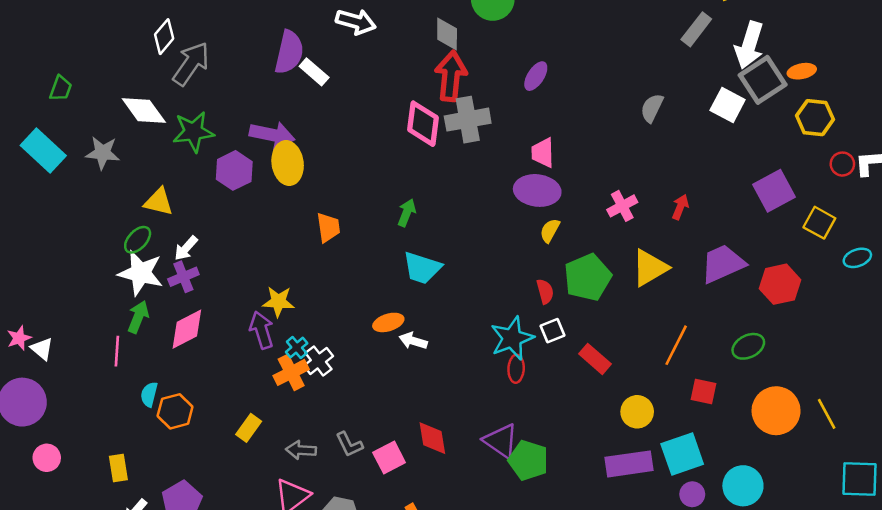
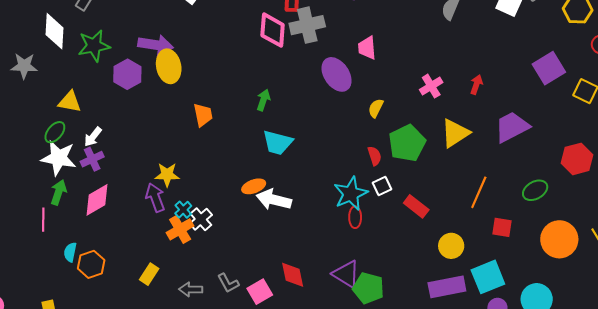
white diamond: (144, 110) -> (54, 31), turned 42
purple ellipse: (537, 190) -> (337, 74), moved, turned 52
red hexagon: (780, 284) -> (577, 159), moved
white arrow: (413, 341) -> (274, 200), size x1.6

